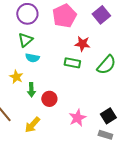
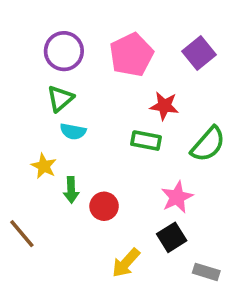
black square: (108, 116) -> (172, 237), moved
pink star: (77, 118) -> (177, 197), moved
yellow arrow: (32, 125) -> (126, 263), moved

